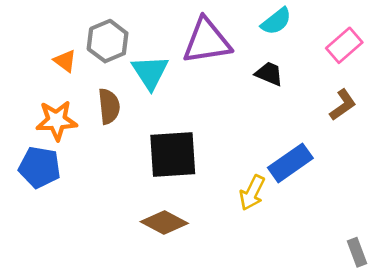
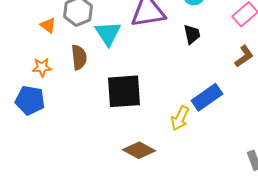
black trapezoid: (269, 74) -> (192, 34), turned 55
orange star: (57, 120) -> (42, 67), size x0.7
brown diamond: (164, 223) -> (139, 150), moved

